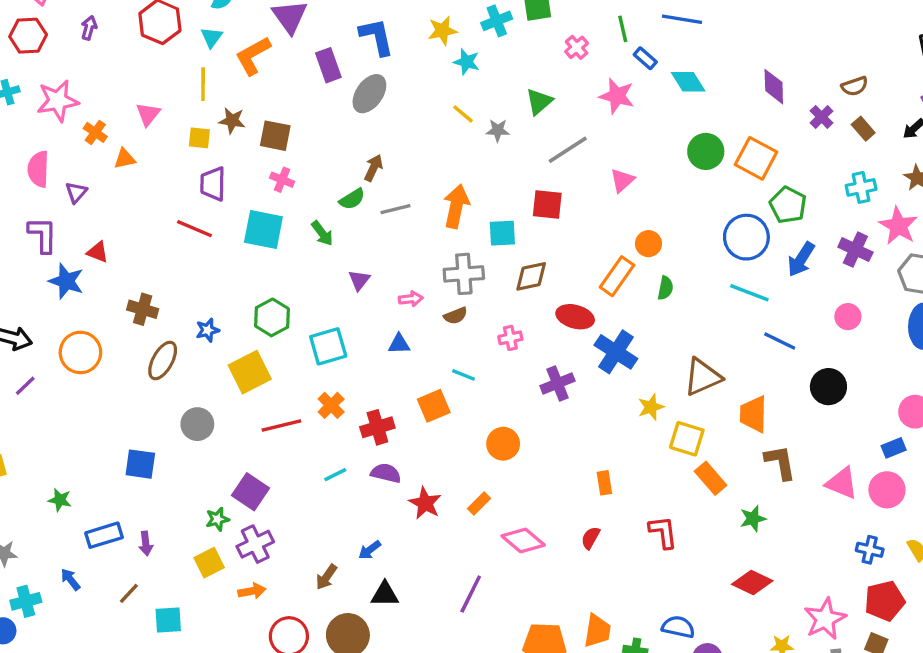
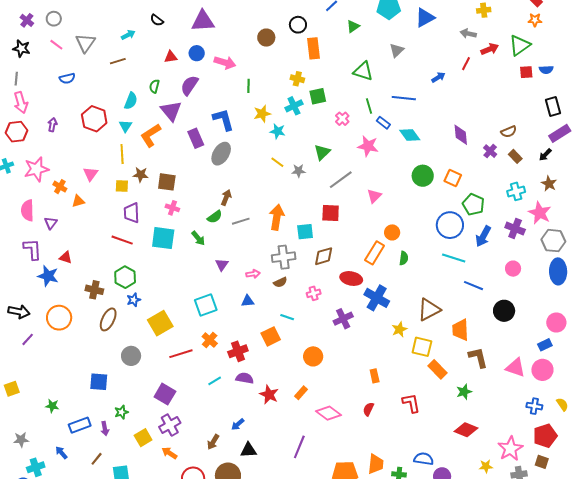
orange square: (756, 158) -> (453, 178), size x0.7
green hexagon: (272, 317) -> (125, 277), moved
green star: (217, 519) -> (121, 412), moved
orange arrow: (252, 591) -> (169, 453), turned -133

